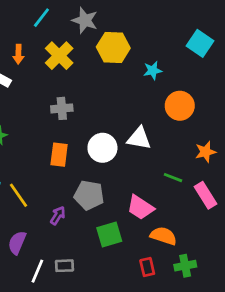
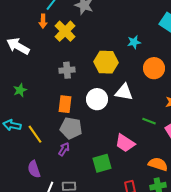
yellow hexagon: (113, 47) -> (106, 62), moved
orange arrow: (18, 54) -> (43, 21), moved
gray pentagon: (89, 195) -> (71, 128), moved
orange semicircle: (163, 236) -> (158, 164), moved
purple semicircle: (17, 243) -> (34, 169), turned -42

